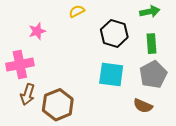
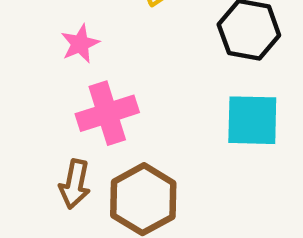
pink cross: (20, 65) -> (107, 113), moved

